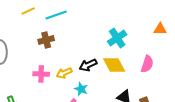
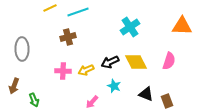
orange triangle: (160, 29) -> (182, 26), size x1.5
cyan cross: (117, 38) -> (130, 27), moved
cyan star: (81, 89) -> (114, 86), moved

